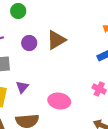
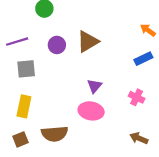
purple triangle: (22, 87) -> (94, 86), moved

